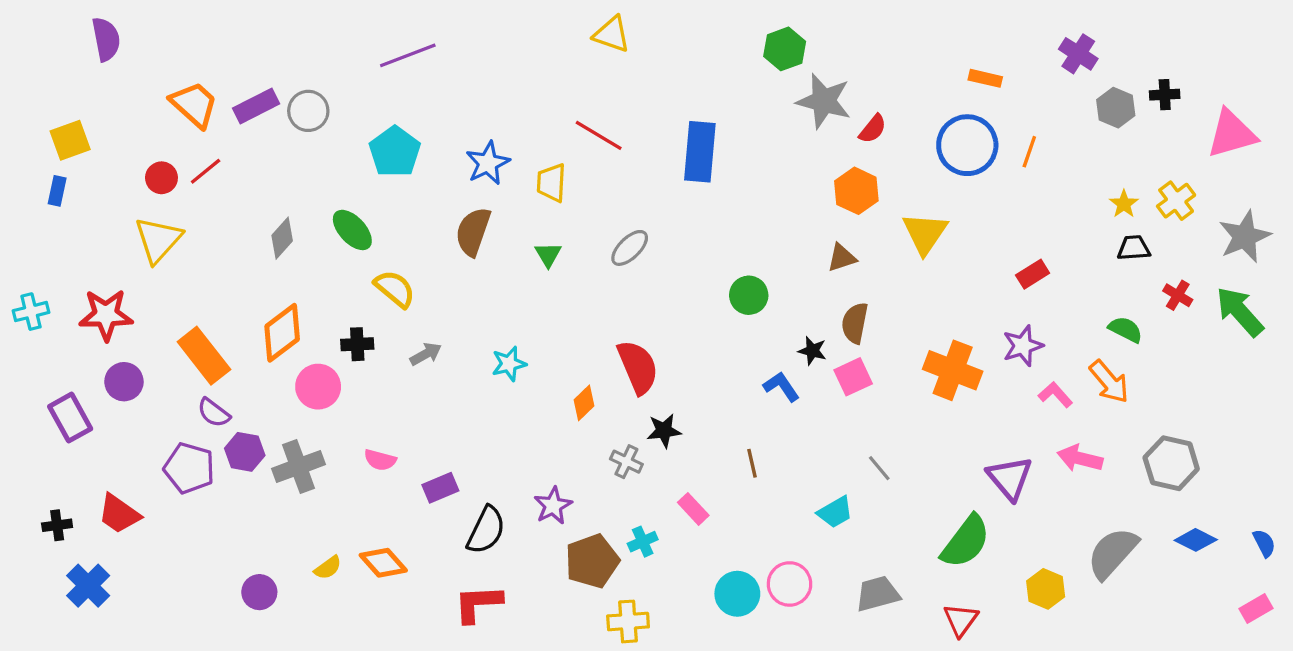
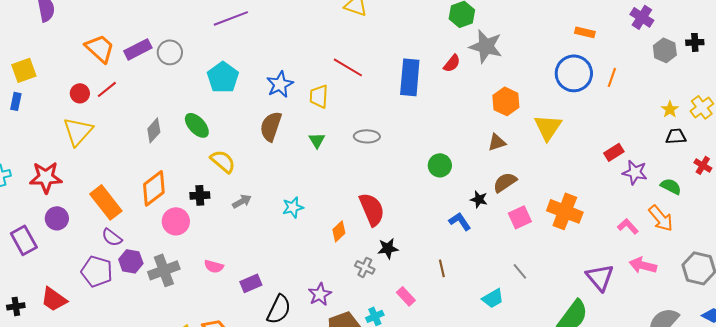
red semicircle: (873, 129) -> (452, 63), moved
gray ellipse: (630, 248) -> (367, 136), turned 45
brown semicircle: (855, 323) -> (505, 182), turned 45
purple star: (1023, 346) -> (635, 172), moved, turned 30
pink square: (853, 377) -> (520, 217), moved

